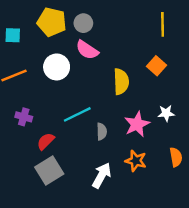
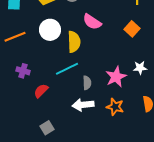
pink semicircle: (87, 50) -> (92, 22), moved
yellow semicircle: (121, 82) -> (74, 42), moved
gray square: (49, 170) -> (47, 128), moved, size x0.6
white arrow: (102, 175) -> (83, 105), moved, turned -125

